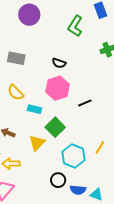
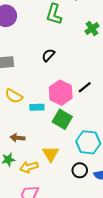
black semicircle: (59, 63) -> (48, 55), turned 128
pink hexagon: (58, 88) -> (61, 93), moved
yellow triangle: (37, 143) -> (51, 154), moved

